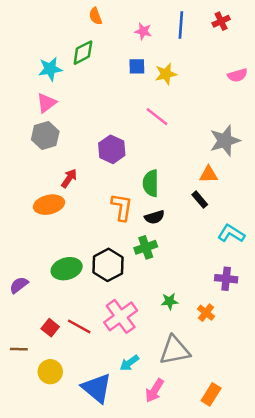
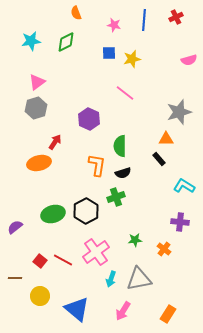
cyan star: (50, 69) -> (31, 41), moved
cyan arrow: (129, 363) -> (111, 279), moved, turned -35

